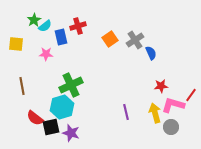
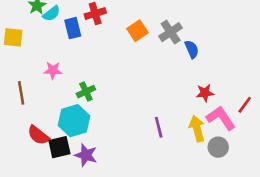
pink star: (46, 54) -> (53, 70), moved
green cross: (71, 85) -> (86, 92), size x0.6
pink L-shape: (173, 105) -> (221, 118), turned 40

